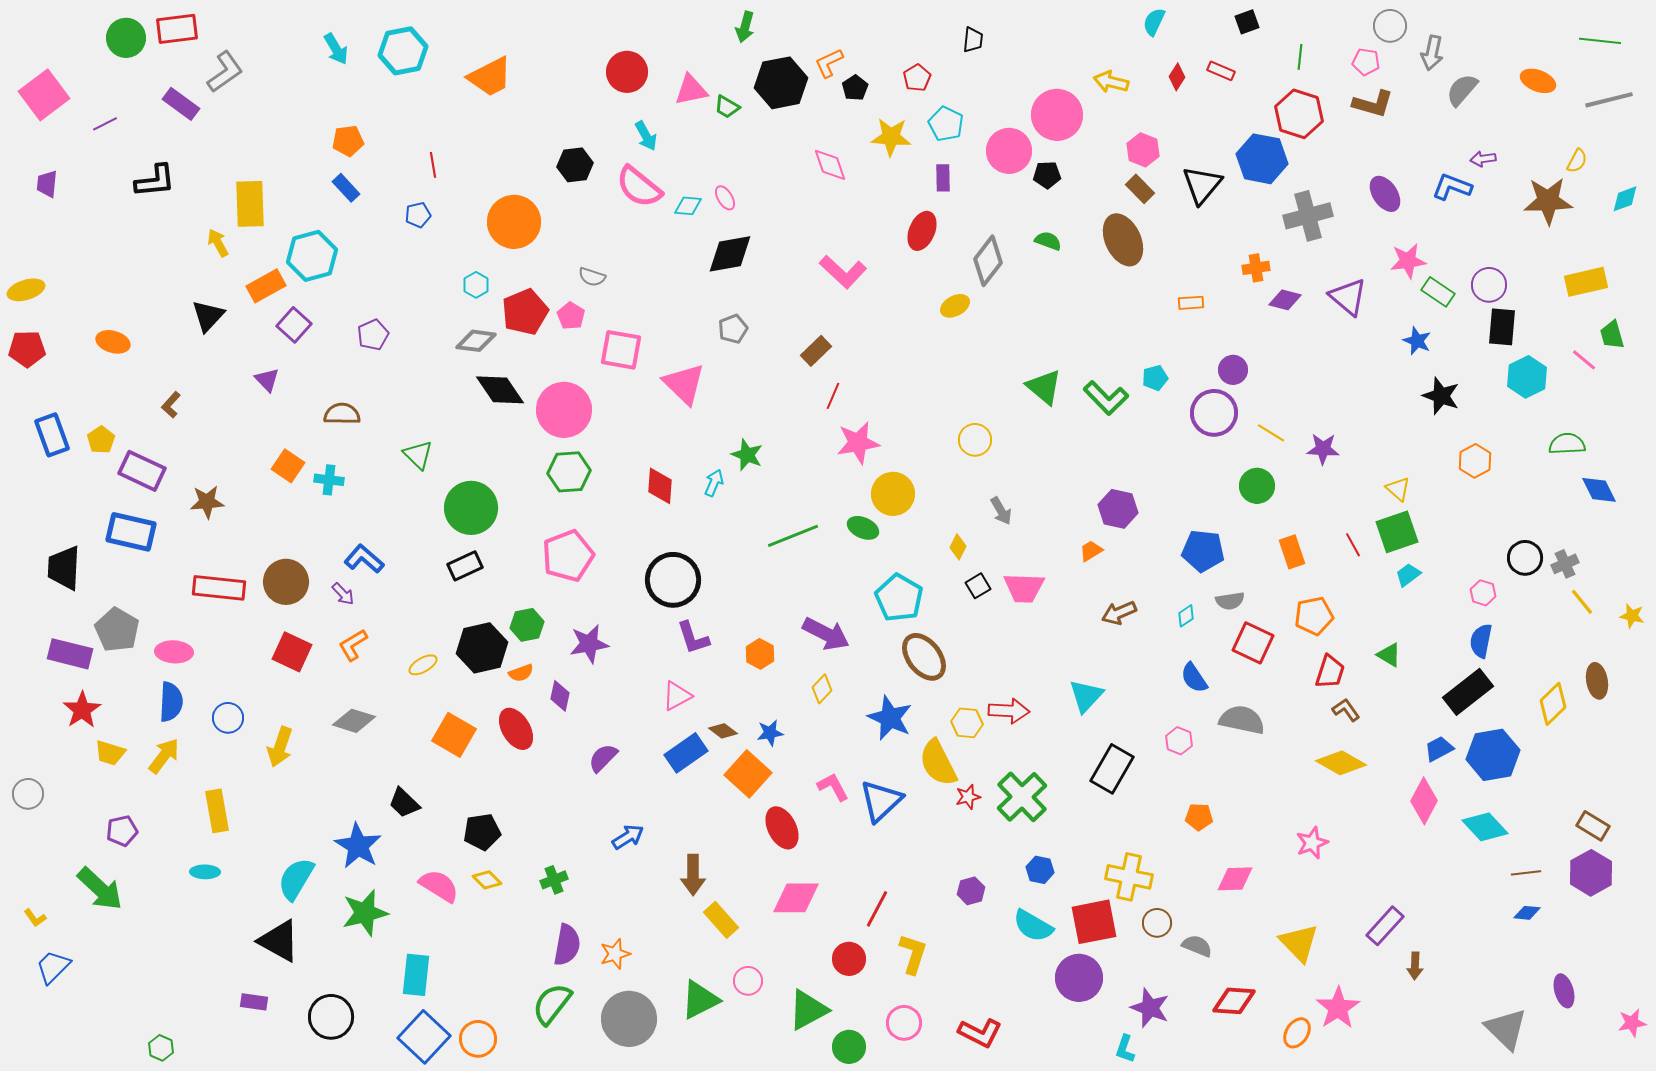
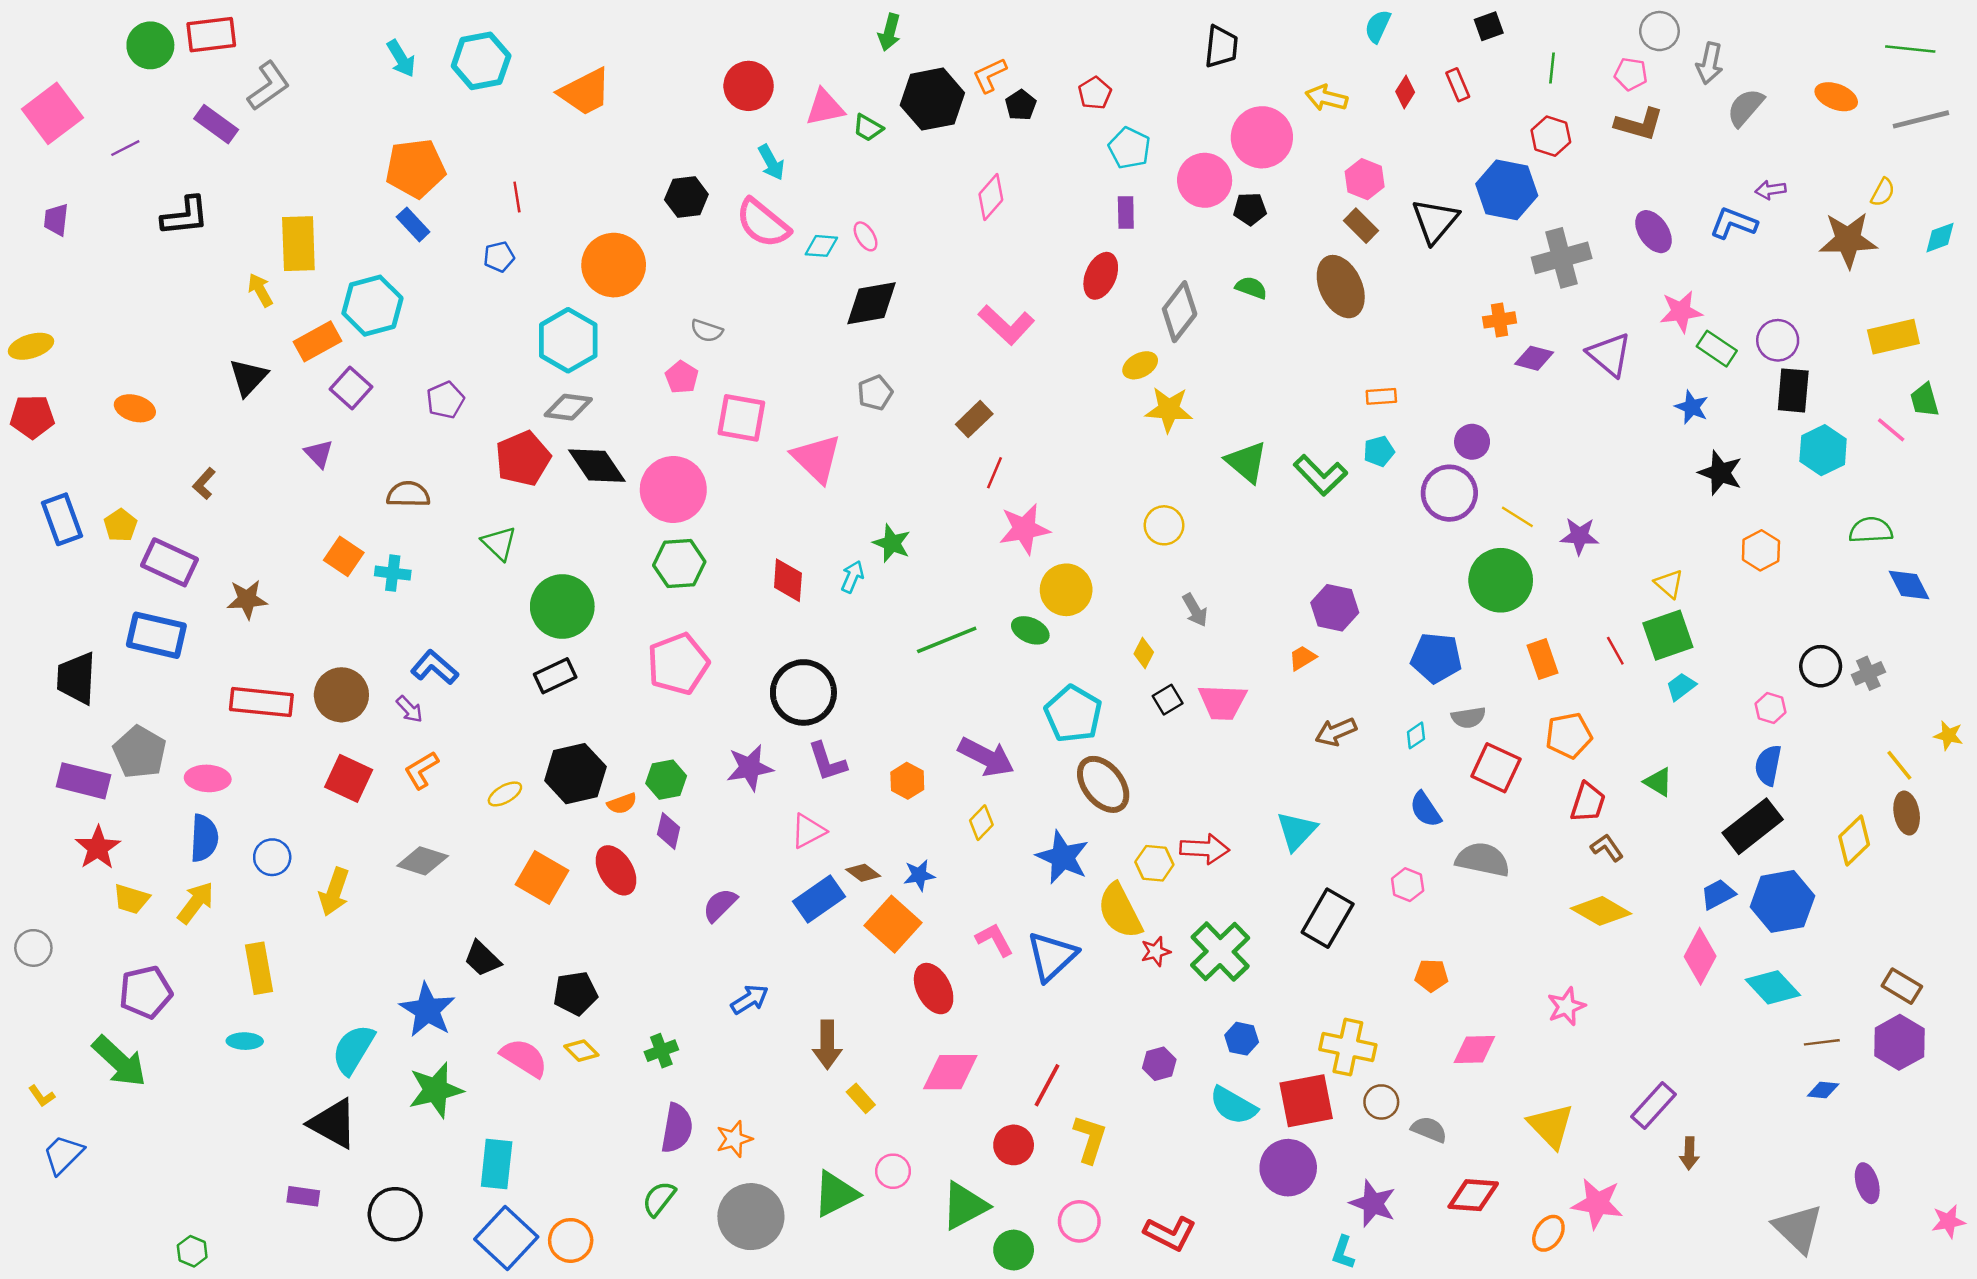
black trapezoid: (973, 40) -> (1221, 47), moved, size x1.4
red rectangle: (1221, 71) -> (1458, 85), turned 44
red hexagon: (1299, 114) -> (1551, 136), size x0.7
yellow star: (891, 137) -> (1169, 410), moved
orange pentagon: (348, 141) -> (415, 168), size x1.6
pink diamond: (830, 165) -> (991, 197), turned 60
cyan hexagon: (476, 285) -> (568, 340), size x2.0
orange rectangle: (1191, 303) -> (1381, 396), moved
red pentagon: (525, 312) -> (523, 458), moved
green circle: (1257, 486) -> (1501, 580), size x1.5
yellow line: (1582, 602) -> (1899, 765), moved
green hexagon: (527, 625) -> (666, 780), moved
purple star: (589, 644) -> (750, 768), moved
purple pentagon: (122, 831) -> (146, 992), size x1.4
yellow rectangle: (721, 920) -> (861, 1098), size x0.7
green semicircle: (552, 1004) -> (659, 1199), size x0.7
pink star: (1338, 1008) -> (1597, 1203), turned -30

